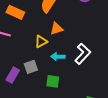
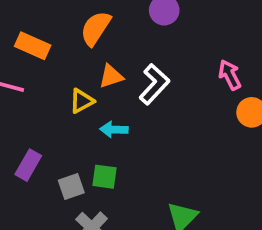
white L-shape: (83, 54) -> (154, 84), moved
gray square: (31, 67) -> (71, 187), moved

